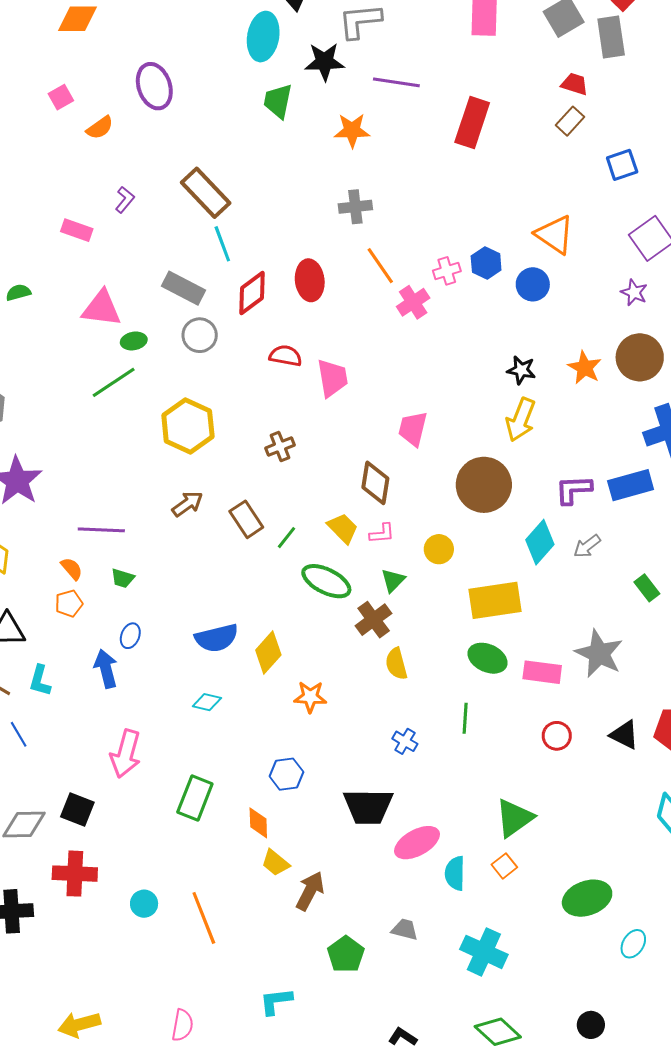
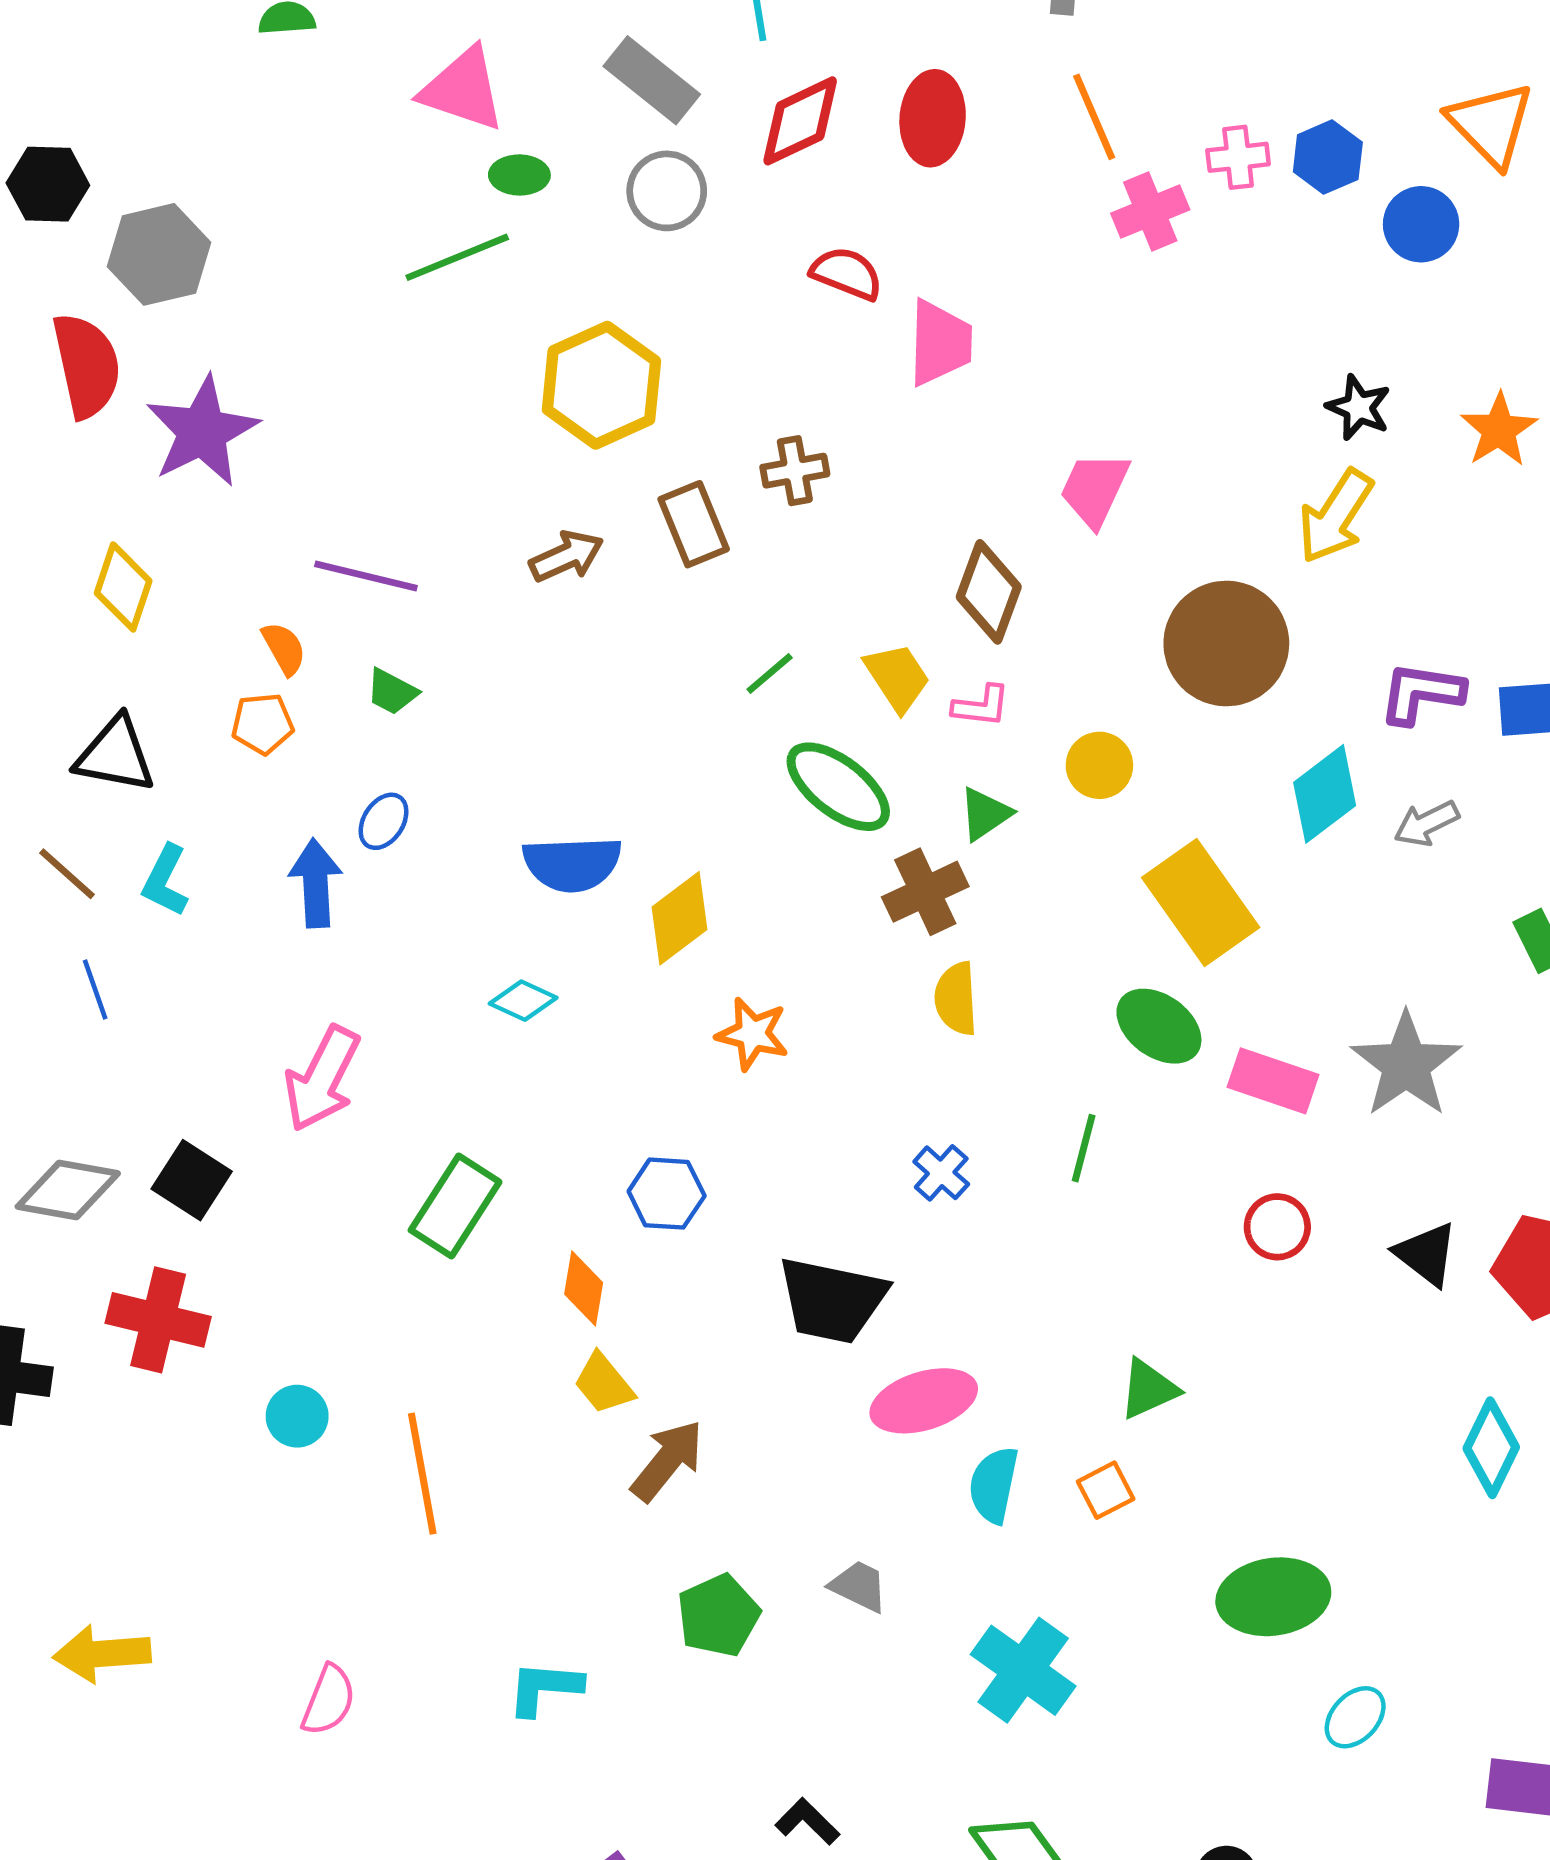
brown rectangle: (246, 519) -> (694, 524), moved
yellow rectangle: (495, 600) -> (1201, 902), turned 52
green triangle: (514, 818) -> (1149, 1389), size x0.7

